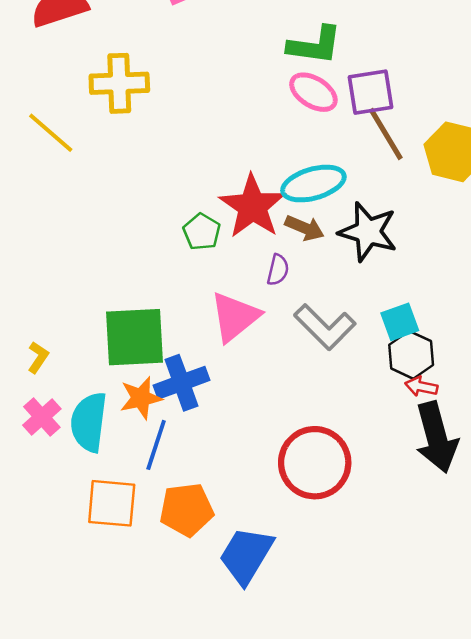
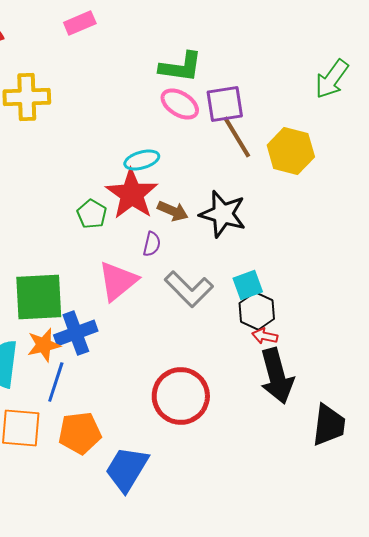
cyan ellipse: (313, 184) -> (142, 160), moved, size x0.7

